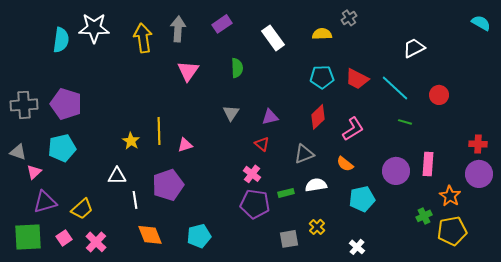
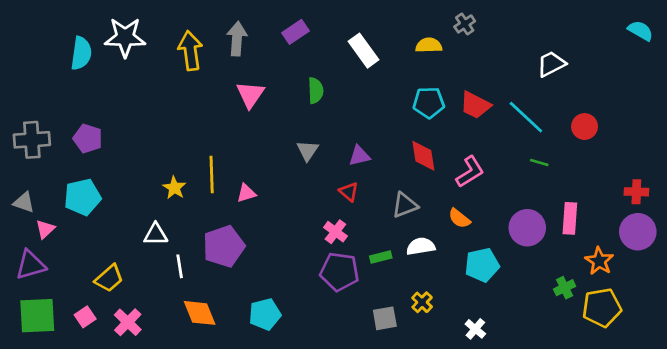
purple pentagon: (66, 104) -> (88, 138), size x0.7
red diamond: (318, 117) -> (423, 156), turned -55
purple triangle: (45, 202) -> (31, 265), moved

